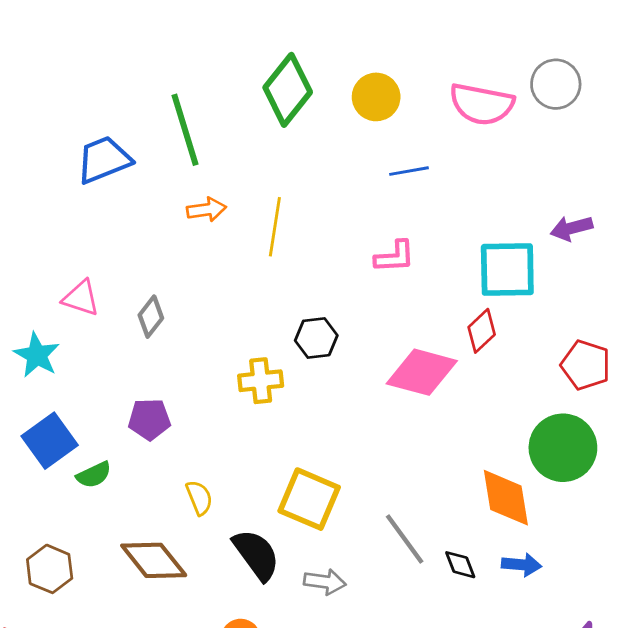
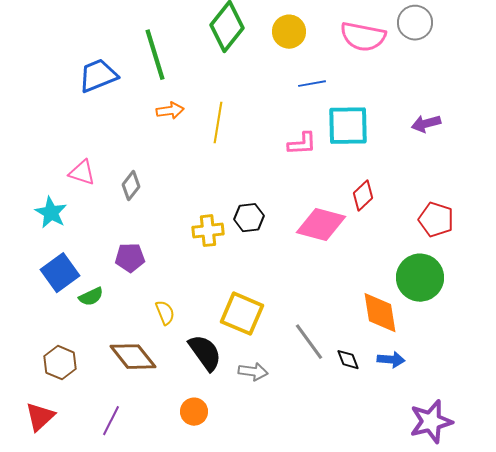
cyan square: (507, 269) -> (348, 126), moved
black hexagon: (316, 338) -> (249, 218), moved

